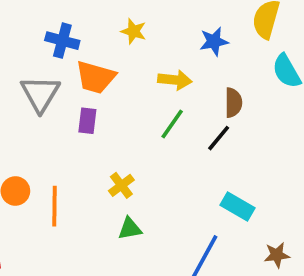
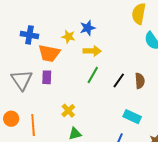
yellow star: (134, 31) -> (68, 37), moved
blue star: (214, 41) -> (88, 28), moved
gray triangle: (40, 94) -> (22, 80), moved
brown semicircle: (233, 103) -> (140, 81), moved

